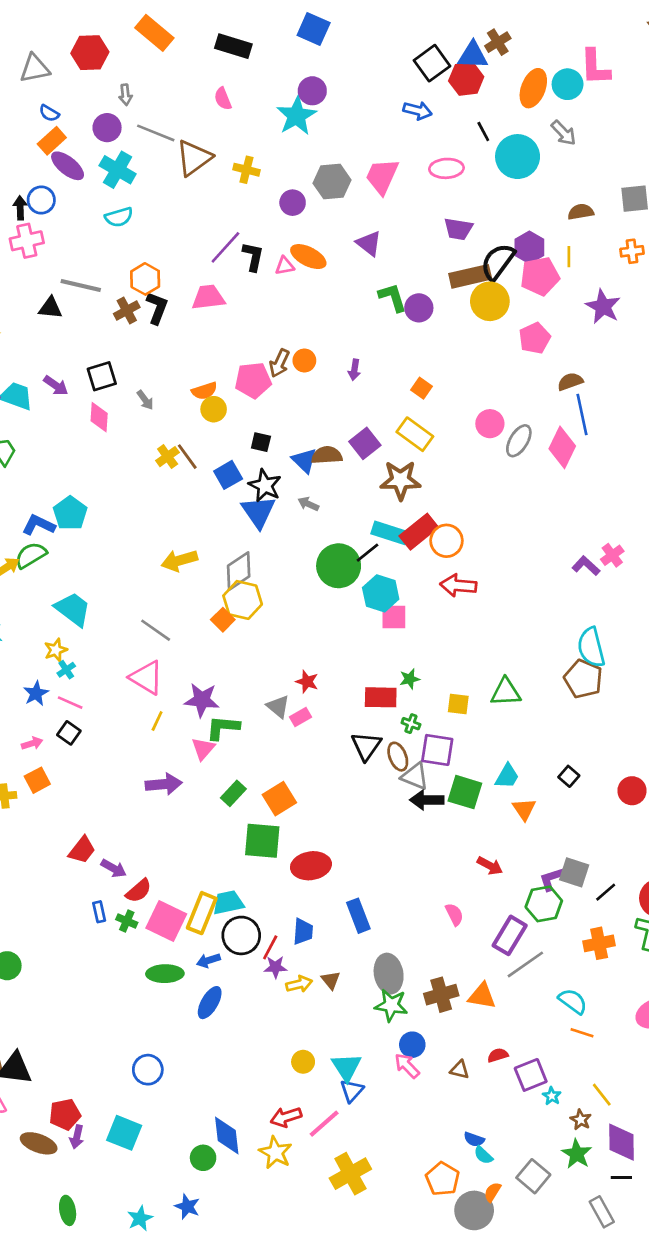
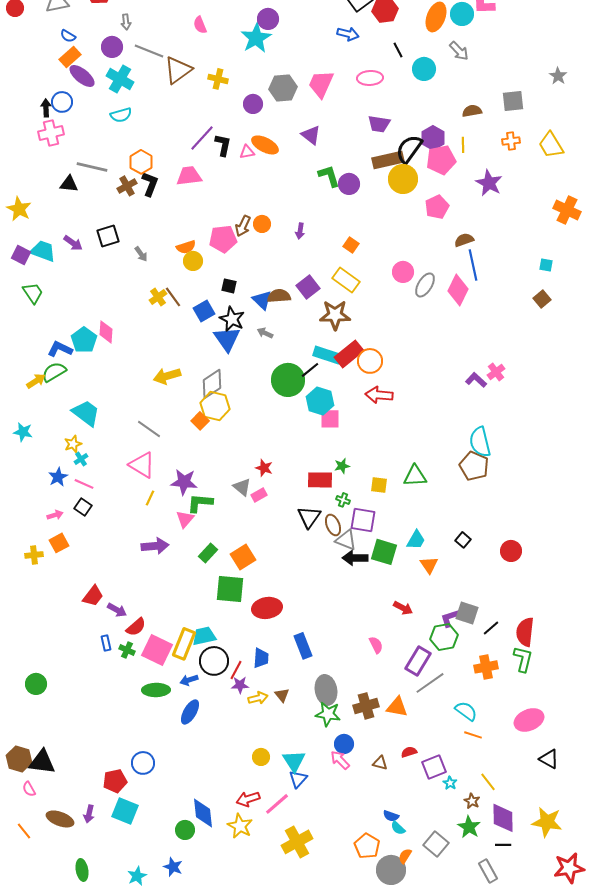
cyan circle: (518, 157) -> (424, 69), size x0.7
pink diamond: (99, 417) -> (106, 332), moved
red pentagon: (65, 1114) -> (115, 781), moved

